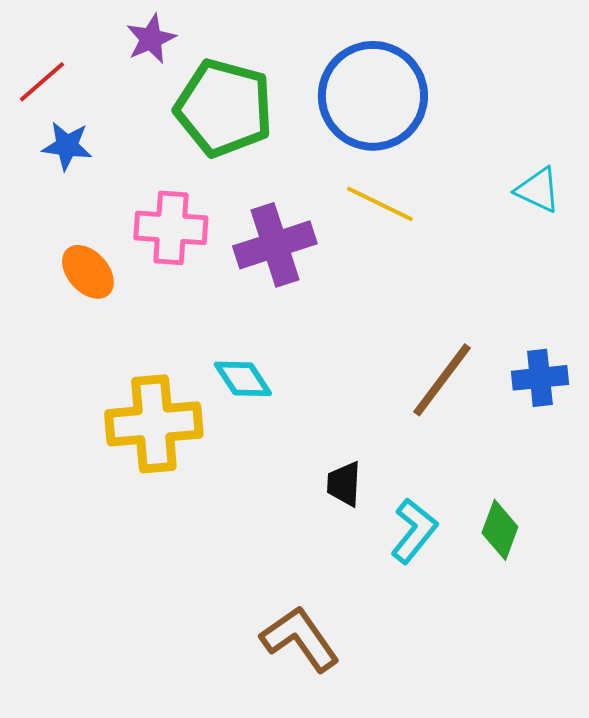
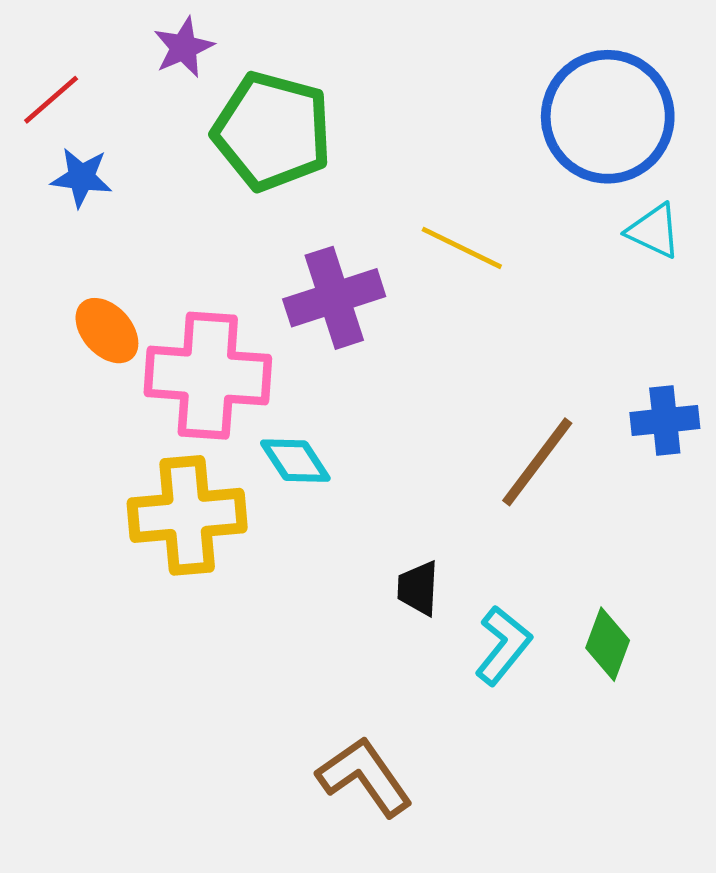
blue circle: (373, 96) -> (608, 117), moved
pink cross: (171, 228) -> (208, 376), moved, size x1.4
blue cross: (540, 378) -> (665, 421), moved

